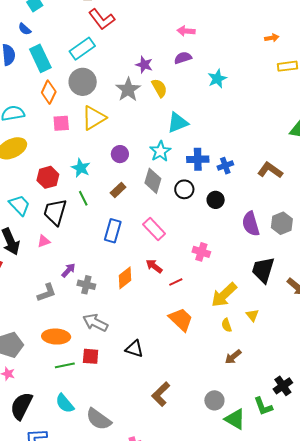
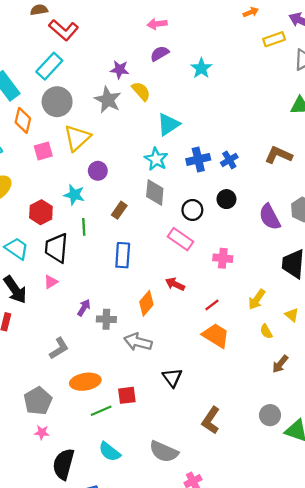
purple circle: (120, 154) -> (98, 171), moved
black circle: (184, 189) -> (192, 210), moved
green line: (83, 198) -> (84, 227), turned 35
pink rectangle: (154, 229) -> (181, 239), moved
red line: (176, 282) -> (212, 305), moved
gray L-shape: (47, 293) -> (59, 348), moved
yellow arrow: (224, 295) -> (257, 299), size x0.7
gray arrow: (95, 323) -> (138, 342), moved
black triangle: (134, 349) -> (172, 377), turned 48
gray semicircle: (99, 419) -> (164, 452), moved

